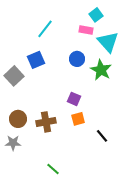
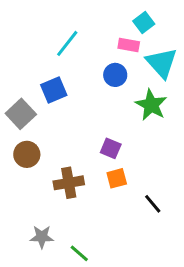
blue circle: (77, 59) -> (115, 75), moved
brown circle: (18, 119) -> (27, 154), moved
gray star: (13, 143) -> (42, 237), moved

